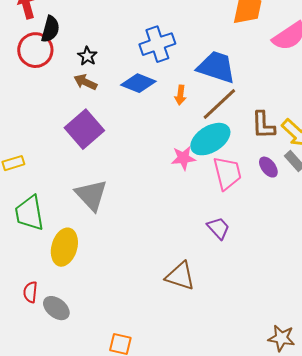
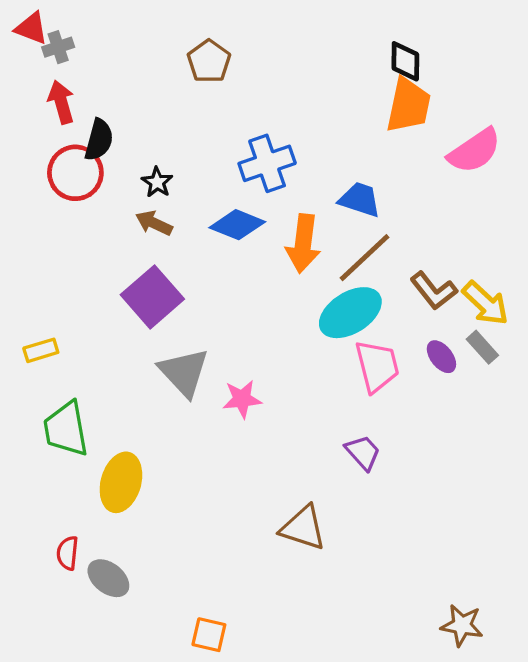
blue trapezoid: (216, 67) -> (360, 200), size x0.7
orange arrow: (180, 95) -> (303, 244), size x1.8
brown L-shape: (263, 125) -> (434, 291), turned -36
pink star: (183, 158) -> (242, 399), moved
gray triangle: (91, 195) -> (184, 372), moved

